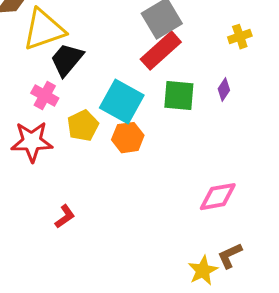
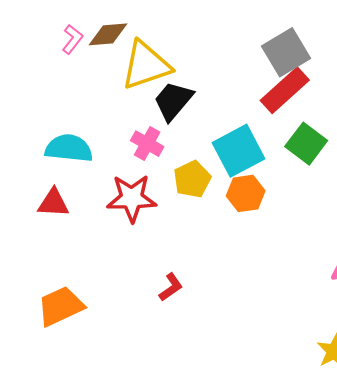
green square: (179, 96) -> (306, 144), turned 32
cyan square: (122, 102) -> (239, 151), turned 33

